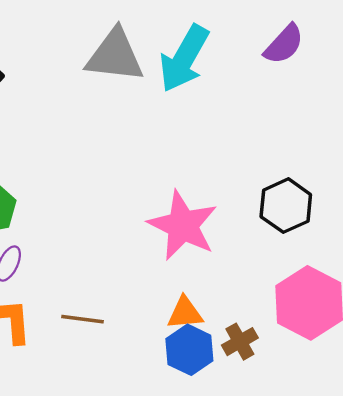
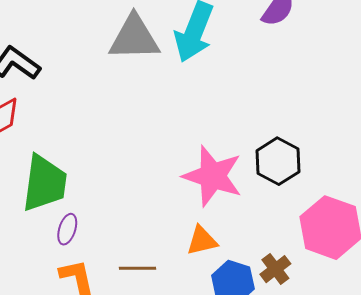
black hexagon: (286, 206) -> (278, 161), moved
orange triangle: (185, 313) -> (202, 241), moved

